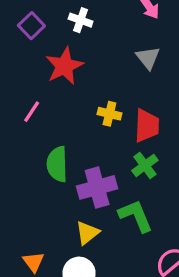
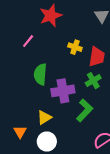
green L-shape: (136, 216) -> (85, 110), turned 60
yellow triangle: (87, 233) -> (44, 117), moved

